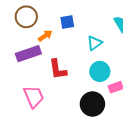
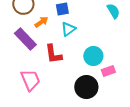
cyan triangle: (95, 43) -> (68, 29), moved
purple rectangle: (28, 54) -> (25, 39), turned 65

